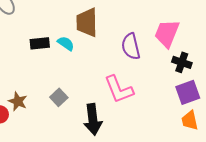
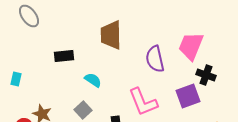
cyan semicircle: (66, 43) -> (93, 80), moved
purple square: (188, 92) -> (188, 96), moved

